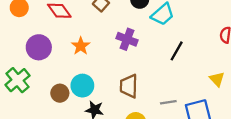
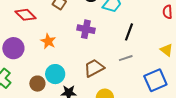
brown trapezoid: (129, 86) -> (94, 68), turned 70
gray line: (168, 102) -> (126, 58), moved

